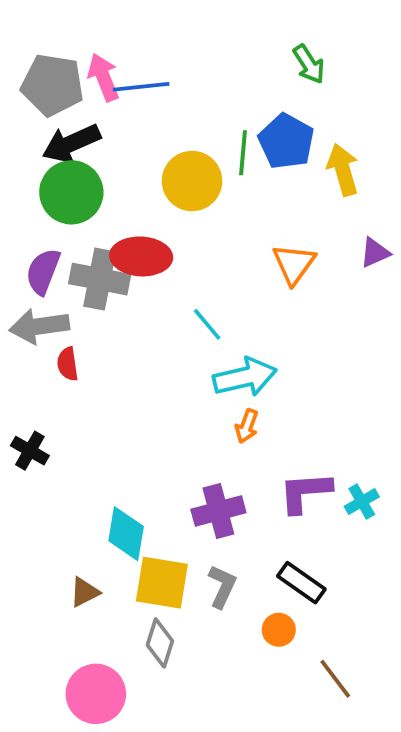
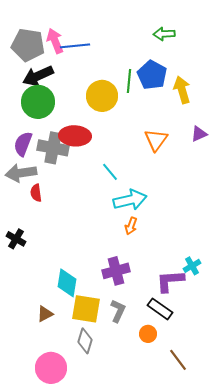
green arrow: (309, 64) -> (164, 34), turned 120
purple L-shape: (305, 492) -> (170, 281), moved

